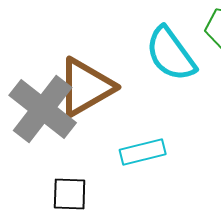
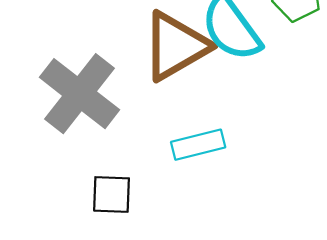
brown triangle: (86, 87) -> (176, 46), moved

